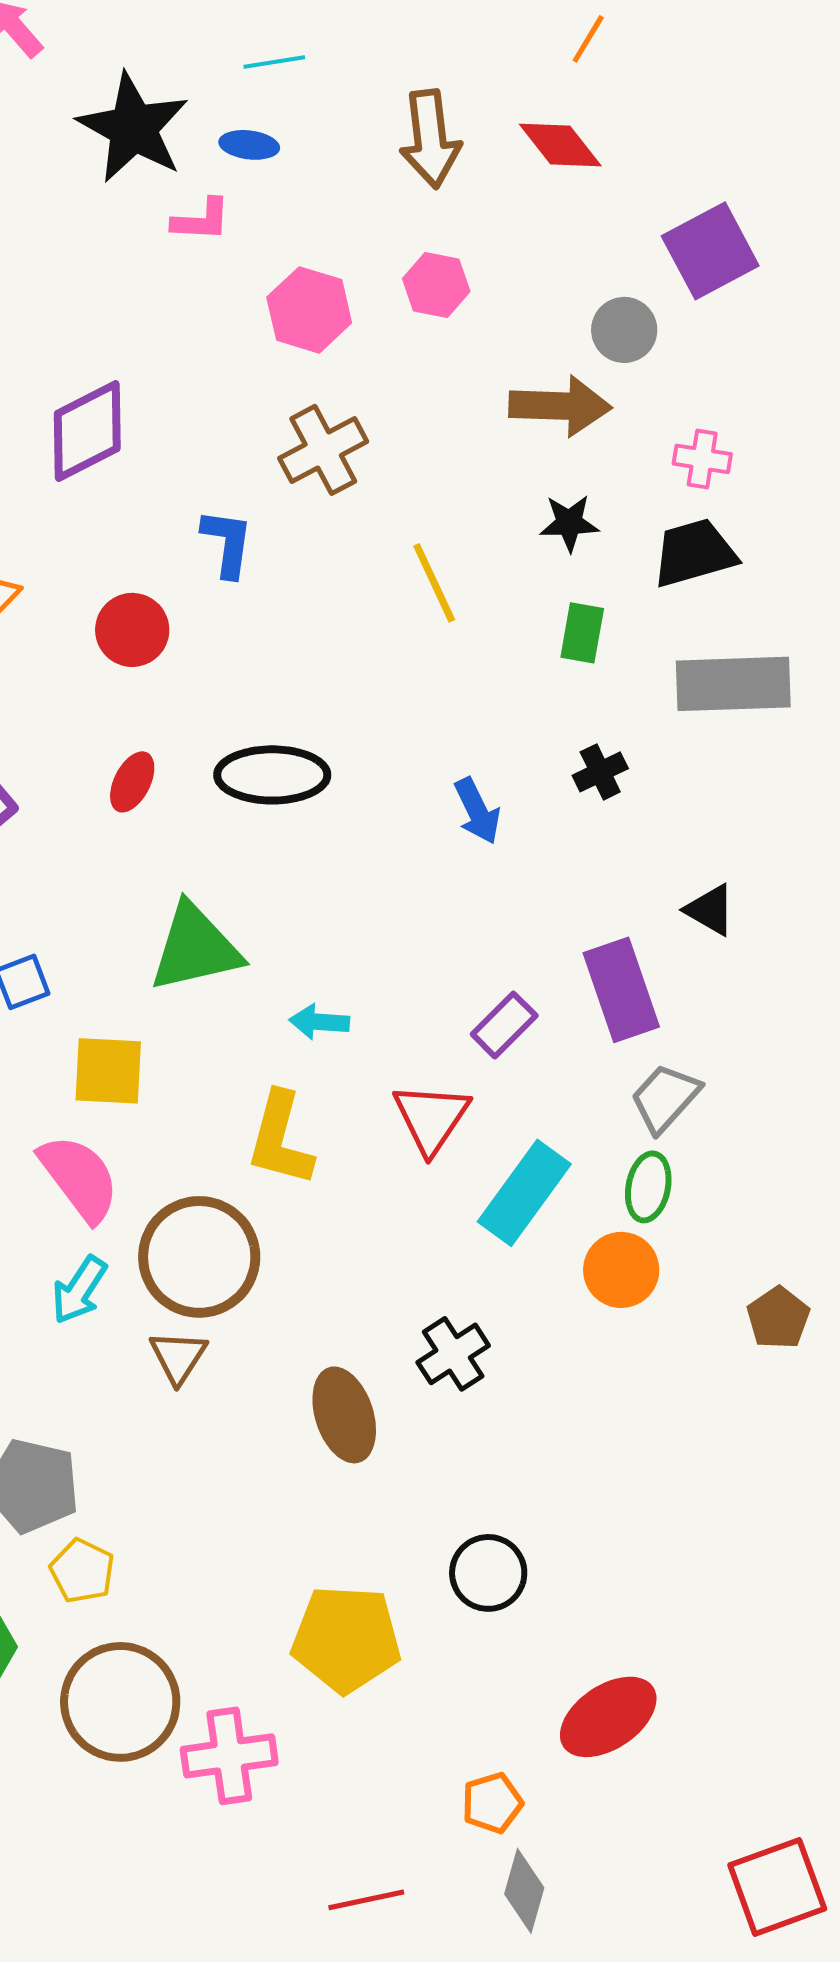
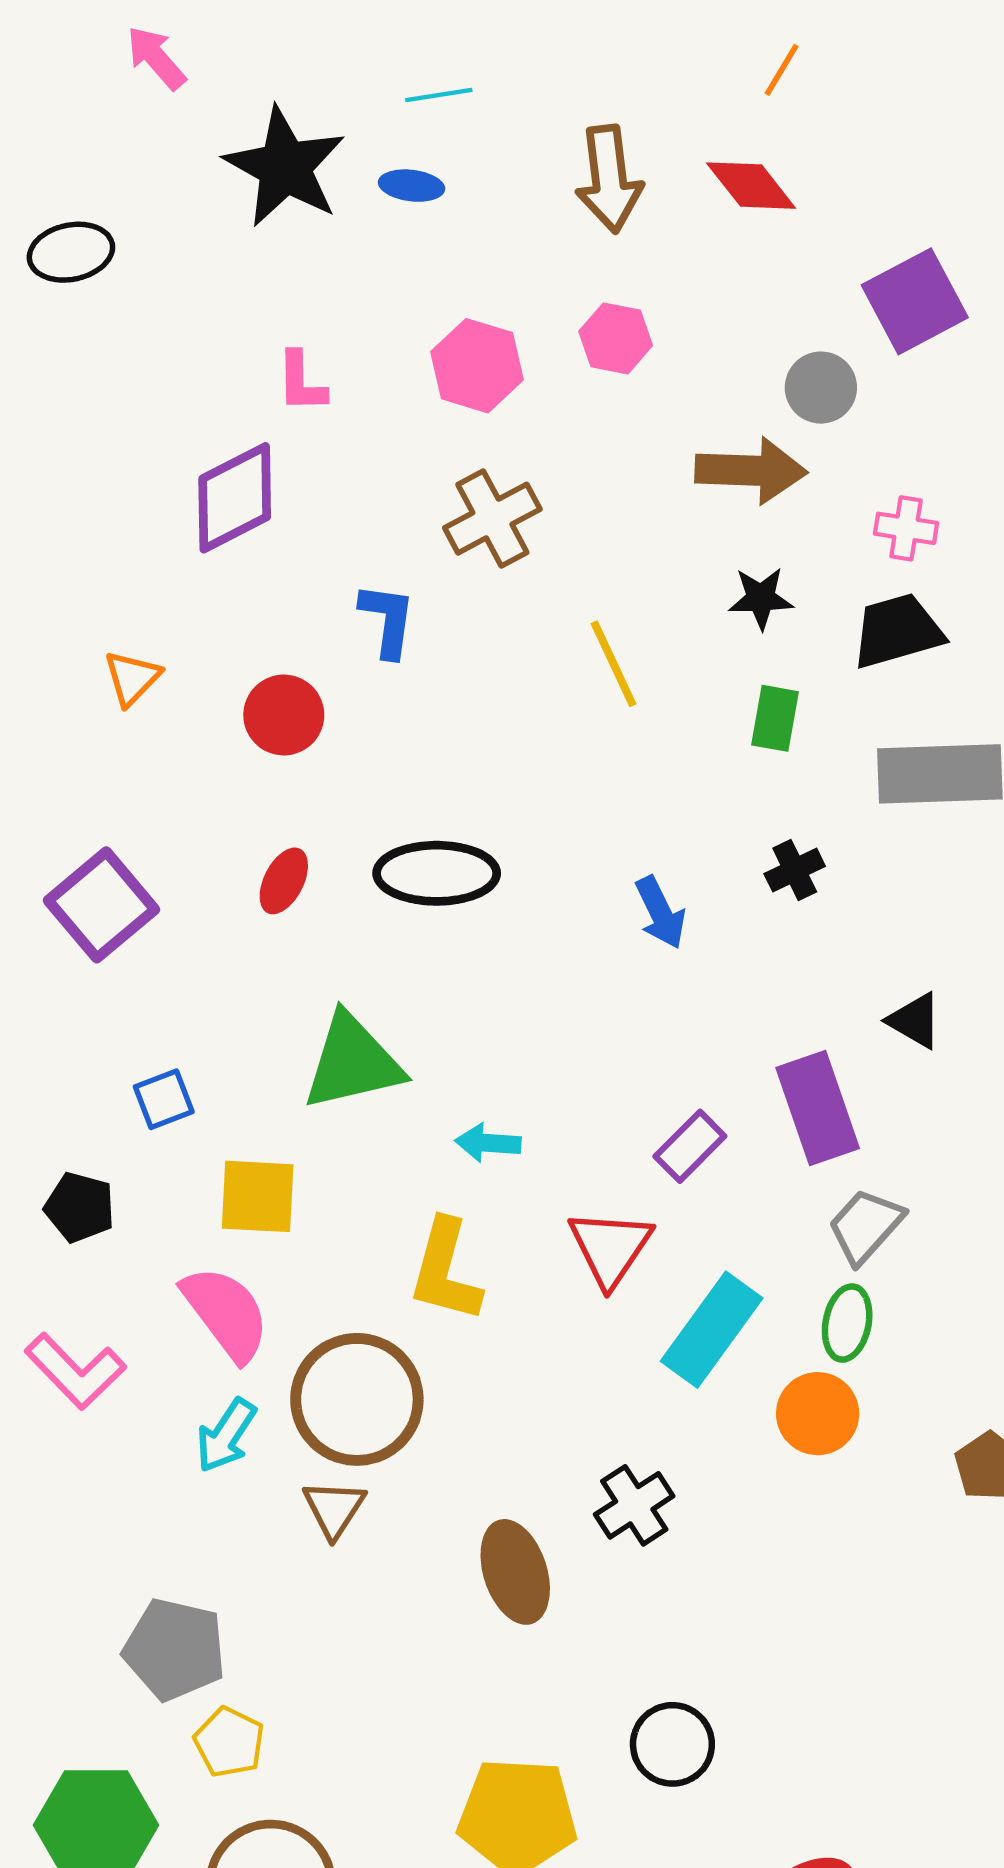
pink L-shape: (201, 220) -> (301, 382), moved, turned 86

